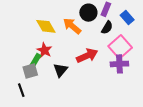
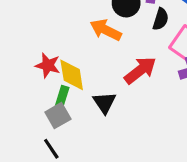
yellow diamond: (46, 26) -> (72, 75), moved, turned 35
red star: (44, 50) -> (48, 65), moved

